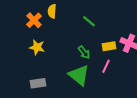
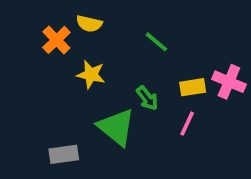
yellow semicircle: (52, 11) -> (89, 24), turned -80
yellow star: (37, 47) -> (91, 74), moved
green triangle: (79, 75) -> (116, 127), moved

